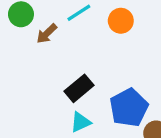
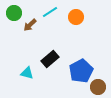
cyan triangle: (81, 122) -> (27, 73), moved, turned 40

